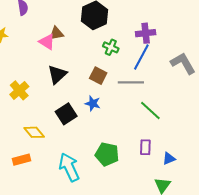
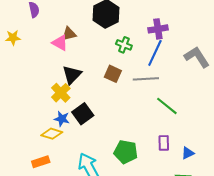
yellow cross: (19, 90) -> (61, 93), moved
blue star: (93, 103) -> (62, 119), moved
yellow diamond: (34, 132) -> (52, 134), turned -30

